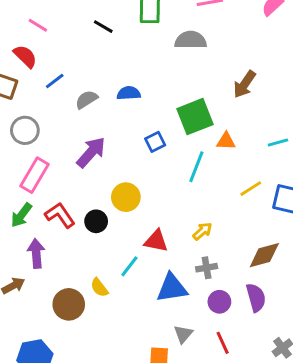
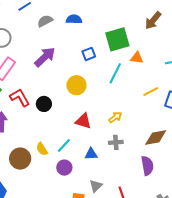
yellow circle: (126, 197) -> (76, 85), moved
cyan line: (129, 266) -> (64, 146), moved
blue triangle: (172, 288) -> (91, 154), size x0.6
purple circle: (219, 302) -> (64, 168), moved

